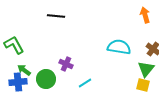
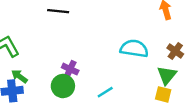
green circle: (46, 79) -> (63, 86), moved
cyan line: (85, 83) -> (105, 92), moved

